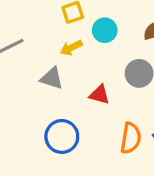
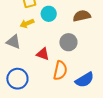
orange semicircle: (131, 138) -> (60, 70), moved

